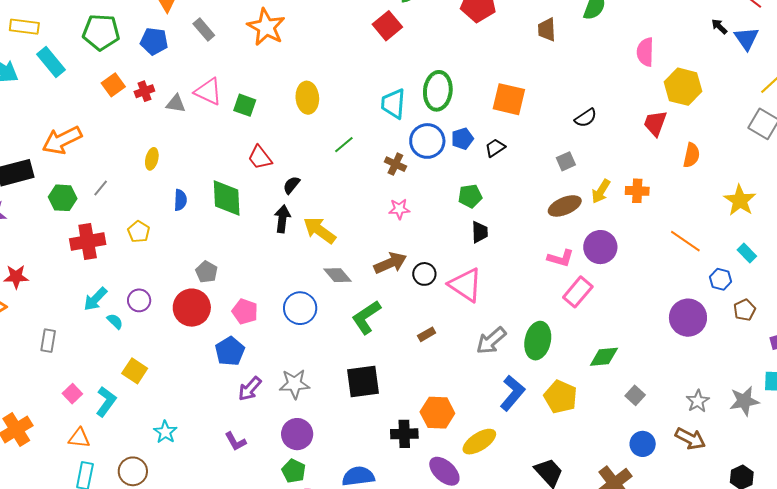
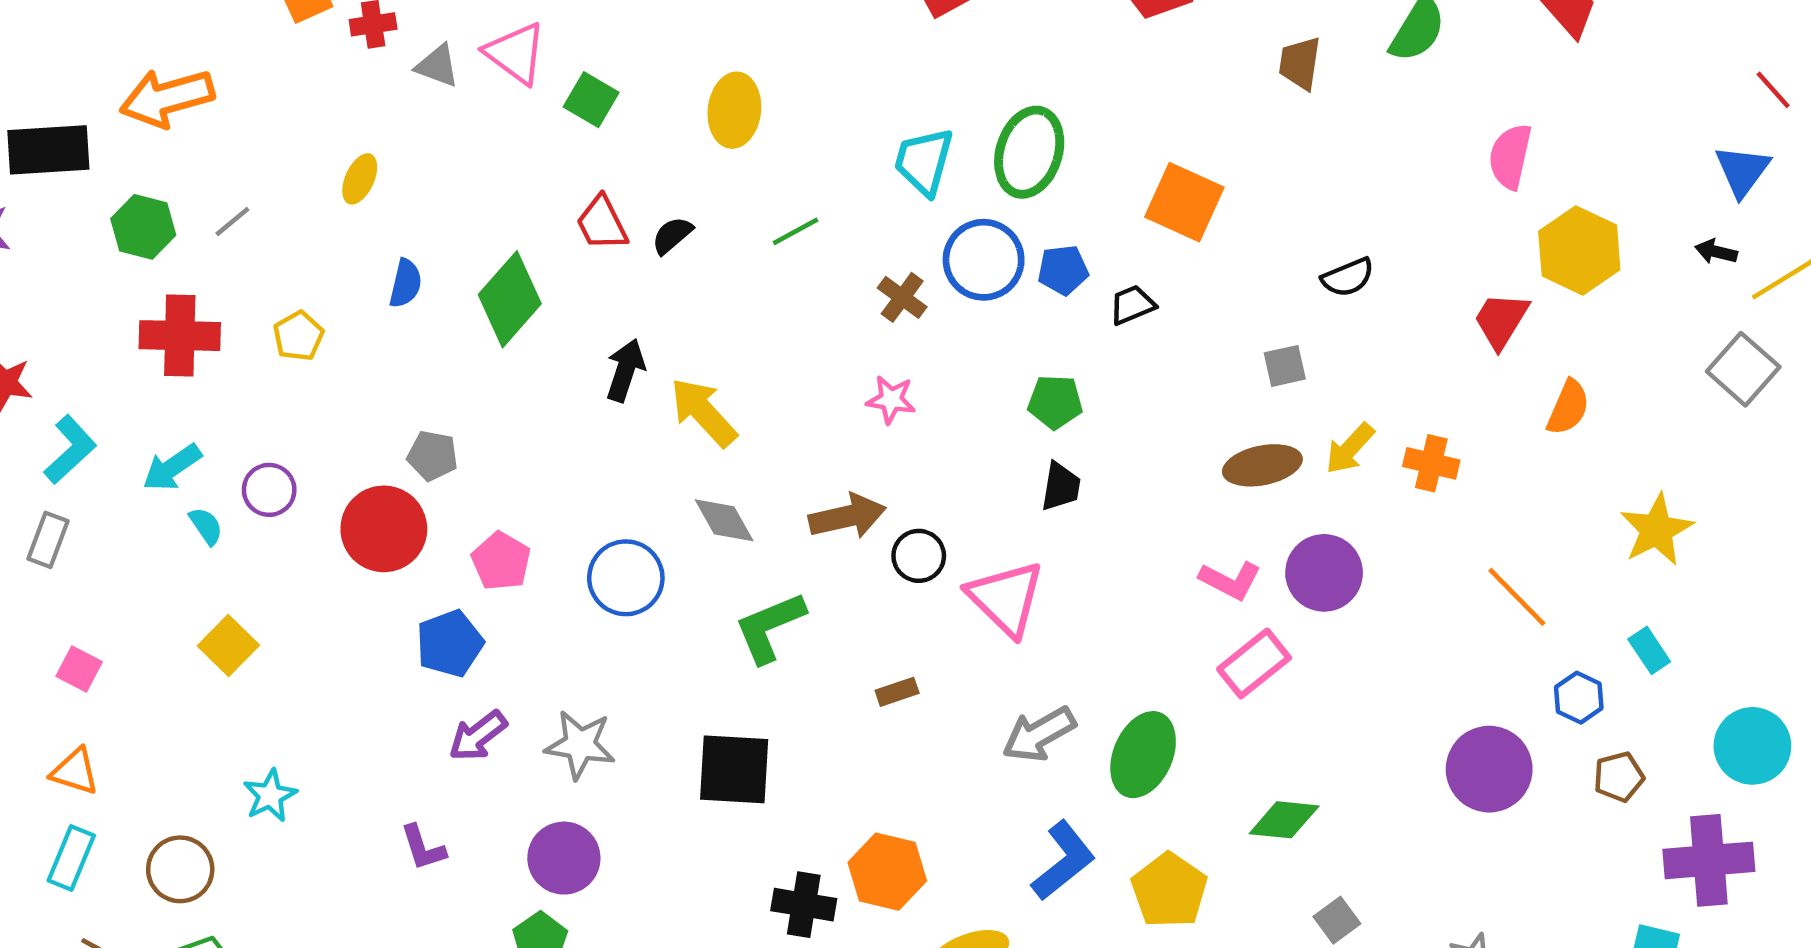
black arrow: (719, 27) -> (1716, 252), moved, turned -42
black semicircle: (291, 185) -> (672, 235), moved
green diamond: (227, 198) -> (510, 299), turned 33
gray pentagon: (207, 272) -> (433, 456), turned -30
pink square: (72, 394) -> (79, 669), turned -30
cyan L-shape: (106, 402) -> (70, 450), moved

